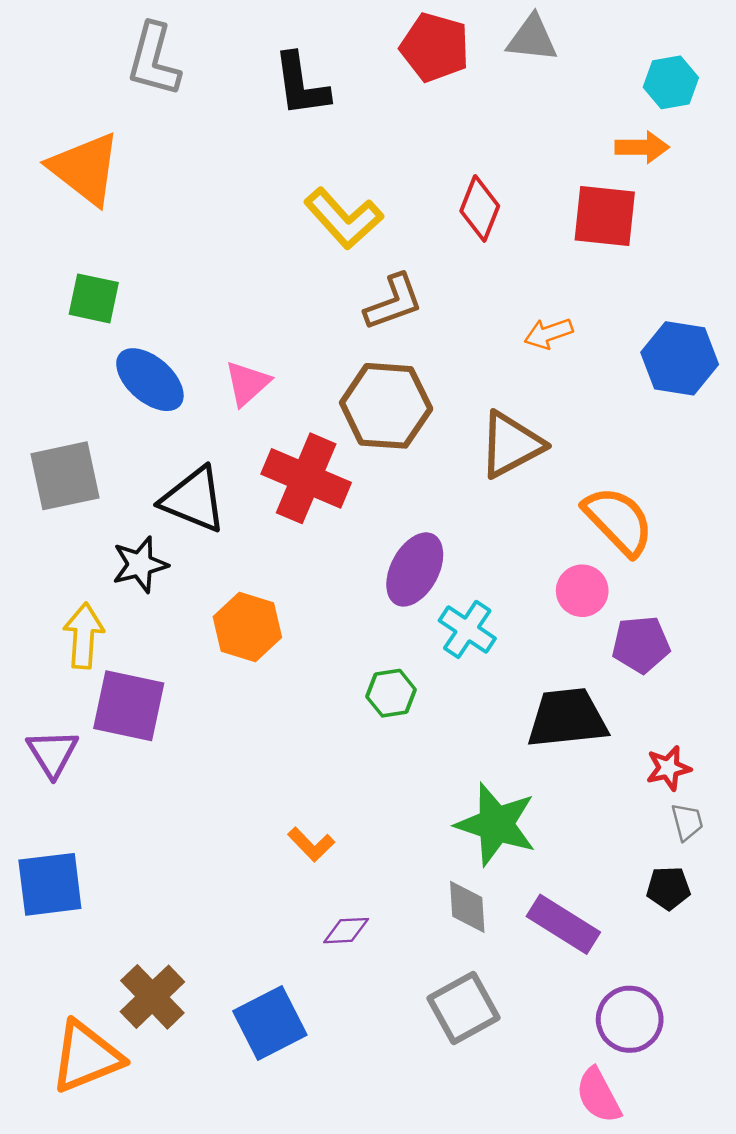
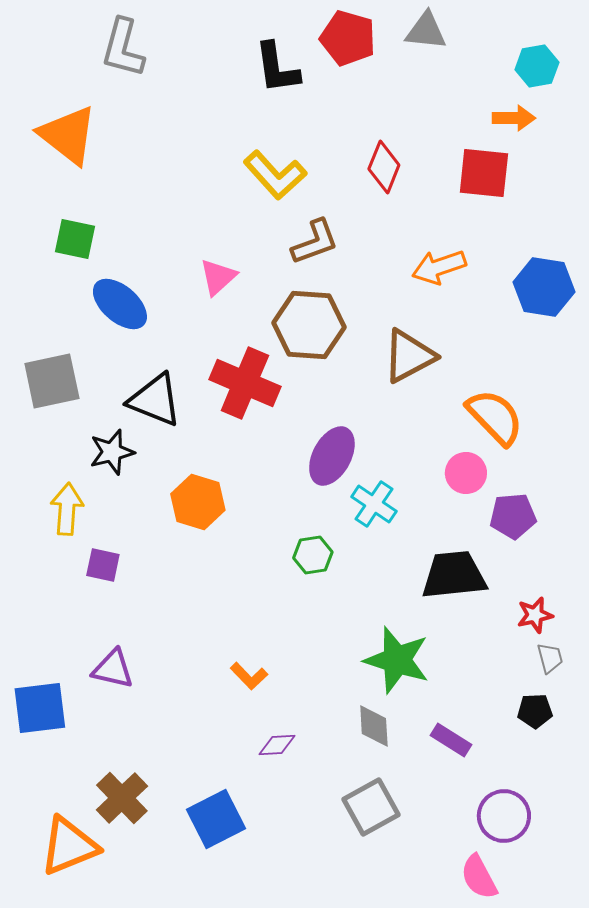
black L-shape: (301, 85) -> (277, 68), moved
orange arrow: (548, 333) -> (439, 267), size x1.4
pink triangle: (247, 383) -> (218, 277), moved
purple square: (129, 706) -> (103, 565), size x0.6
purple triangle: (52, 753) -> (113, 669), moved, turned -45
purple rectangle: (563, 924) -> (451, 740), size x0.7

